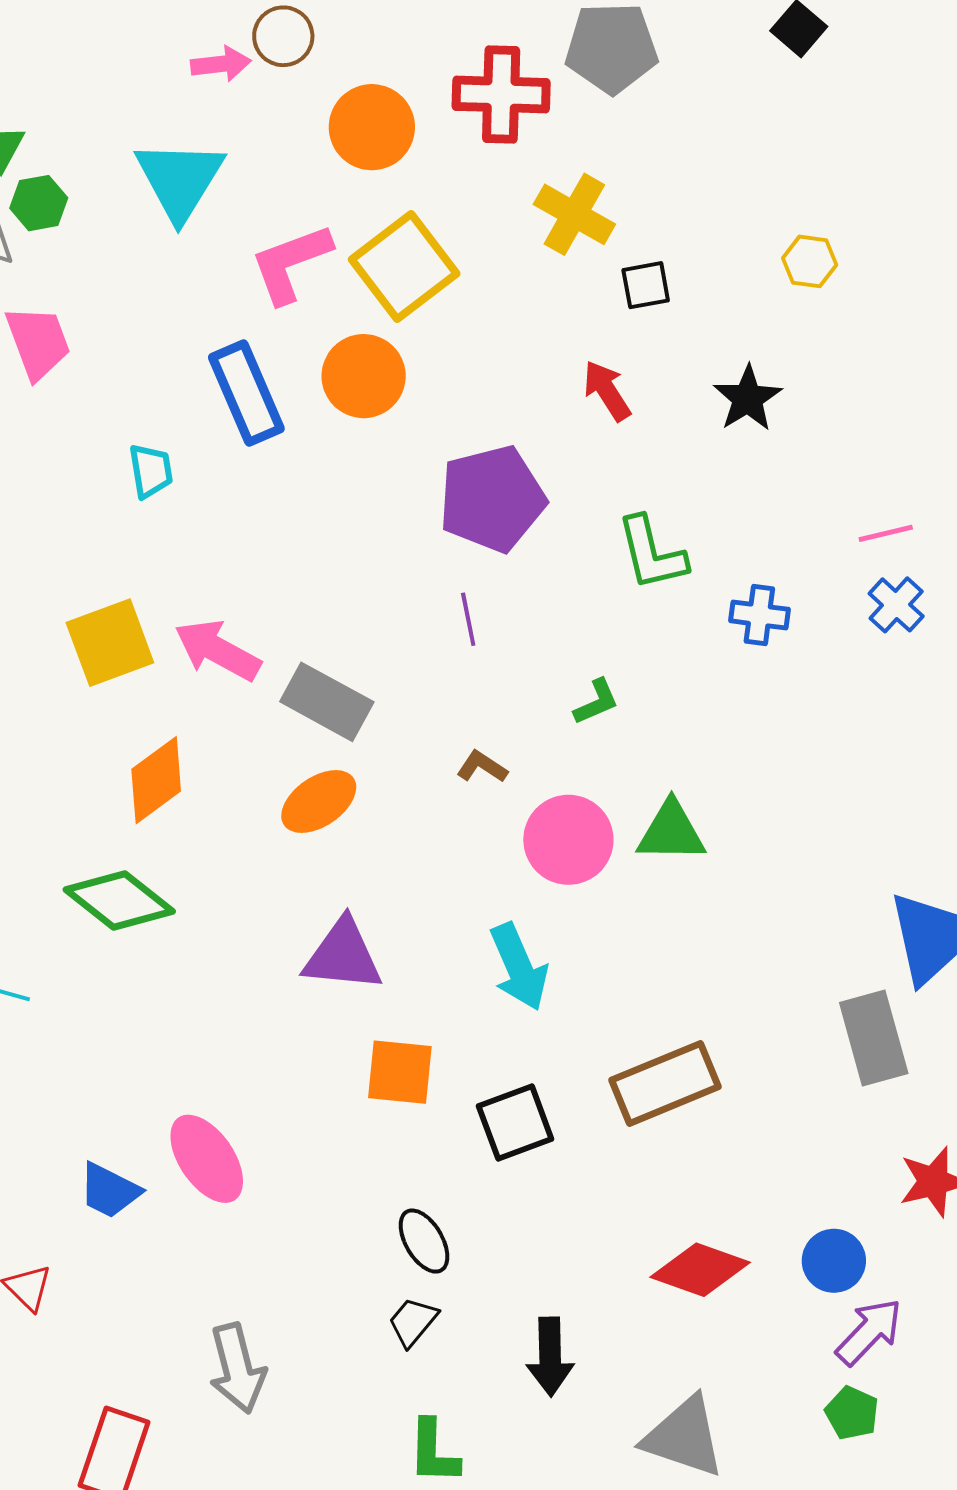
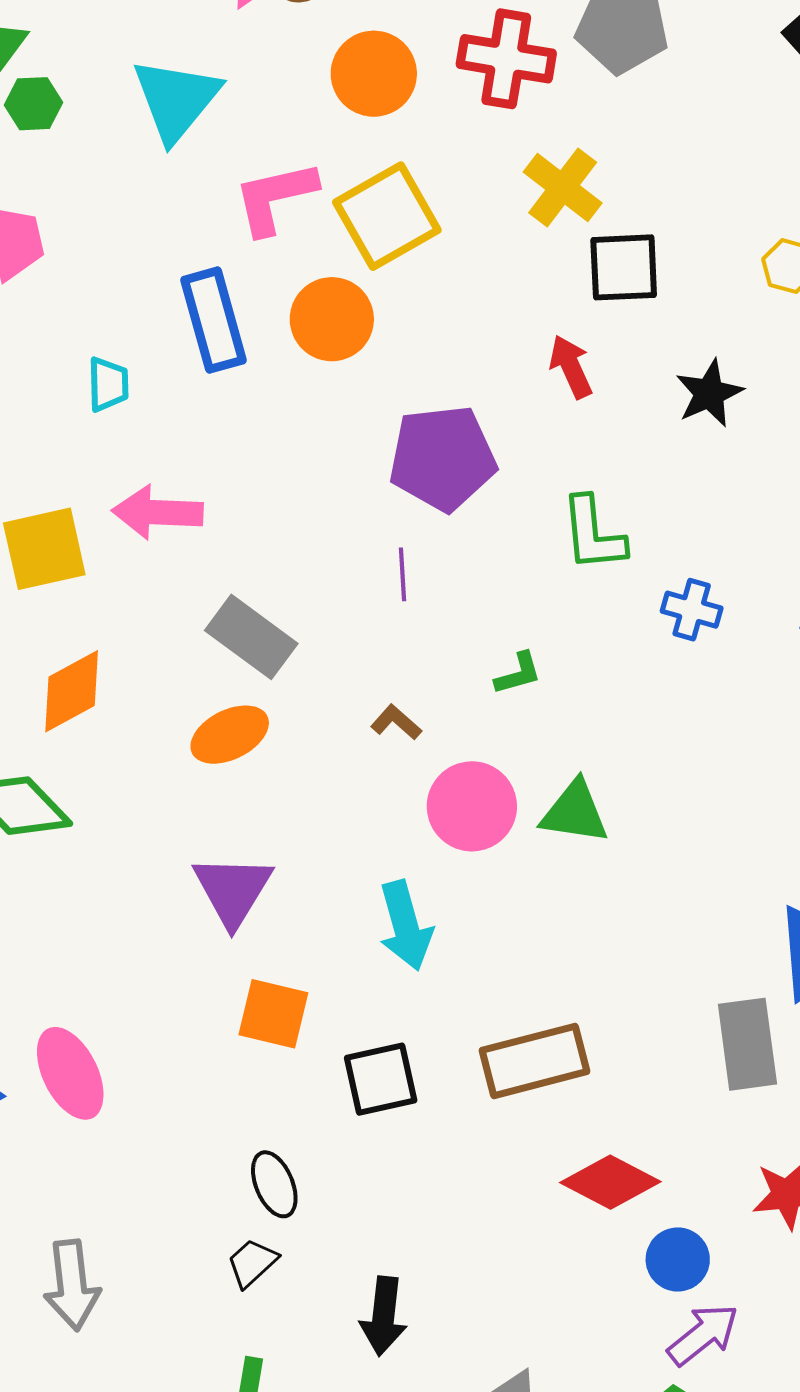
black square: (646, 285) -> (624, 267), size x1.5
pink arrow: (218, 650) -> (157, 512), moved, turned -34
purple triangle: (343, 955) -> (233, 890), turned 48
red diamond: (700, 1270) -> (610, 1182), moved

